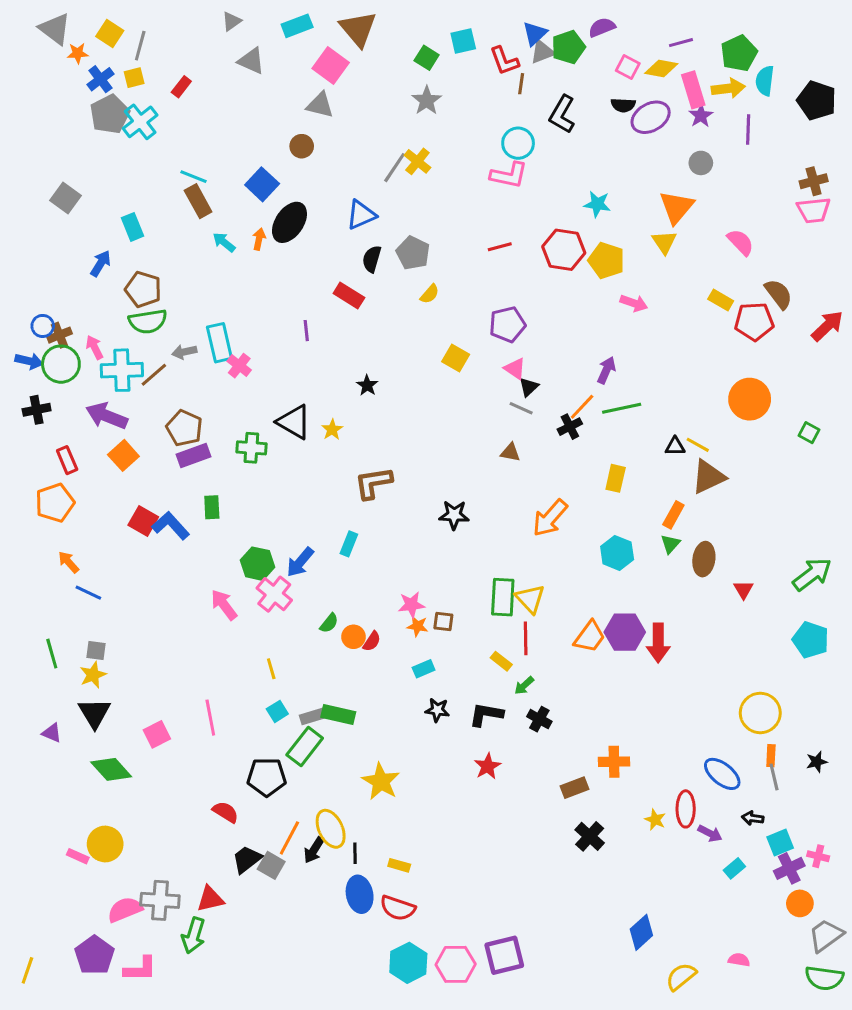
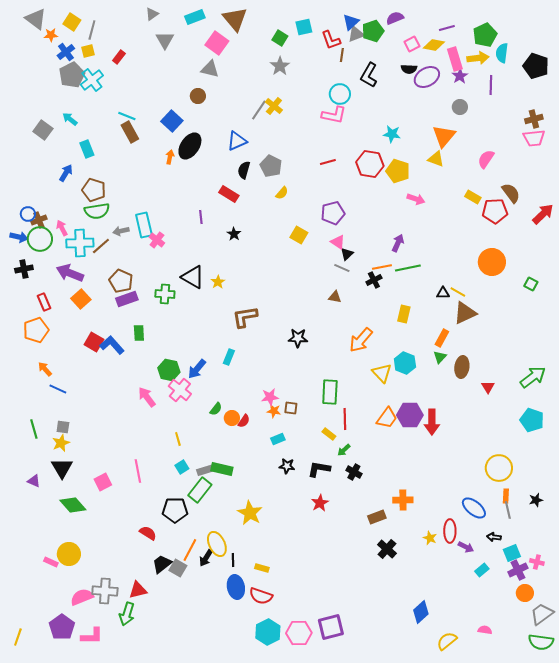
gray triangle: (251, 61) -> (165, 40), turned 36
pink square: (628, 67) -> (412, 44), turned 35
cyan arrow: (224, 242) -> (70, 119), moved
yellow triangle: (664, 242) -> (436, 159), turned -36
pink semicircle: (740, 242) -> (486, 159), turned -102
black star: (367, 385) -> (234, 234), moved
orange line: (582, 407) -> (382, 267), turned 36
yellow triangle: (530, 599) -> (382, 373), moved

